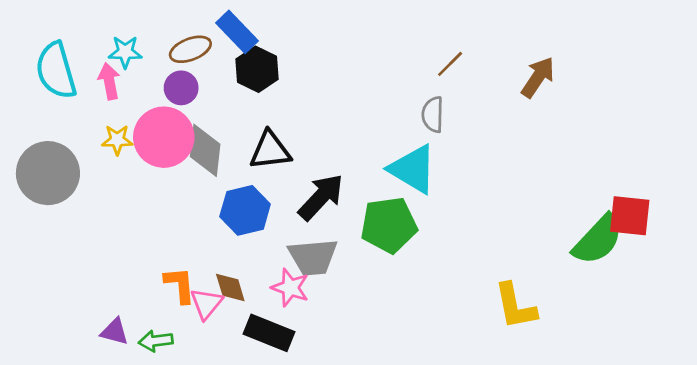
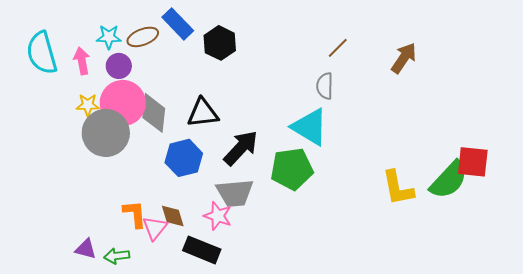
cyan star: (125, 52) -> (109, 37), moved
black hexagon: (257, 69) -> (220, 43), moved
purple circle: (181, 88) -> (119, 66), moved
gray circle: (48, 173) -> (106, 133), moved
yellow L-shape: (515, 306) -> (398, 188), moved

